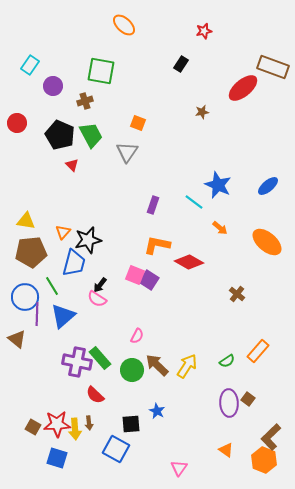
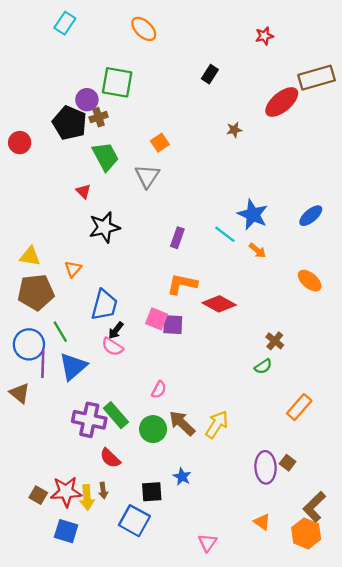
red star: (204, 31) -> (264, 36), moved
cyan rectangle: (30, 65) -> (65, 23), moved
brown rectangle: (273, 67) -> (317, 78), turned -36
purple circle: (53, 86) -> (87, 100), moved
orange square: (138, 123) -> (160, 143), turned 35
black pentagon: (60, 135) -> (70, 123), moved
orange arrow: (220, 228) -> (257, 250), moved
black star: (88, 240) -> (104, 227), moved
orange ellipse: (267, 242) -> (310, 281), size x0.7
blue trapezoid: (74, 263) -> (104, 305), moved
purple square: (149, 280) -> (173, 325), turned -30
green semicircle: (227, 361) -> (263, 366), moved

